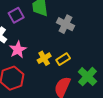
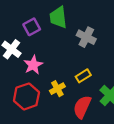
yellow cross: (44, 58) -> (57, 89), moved

